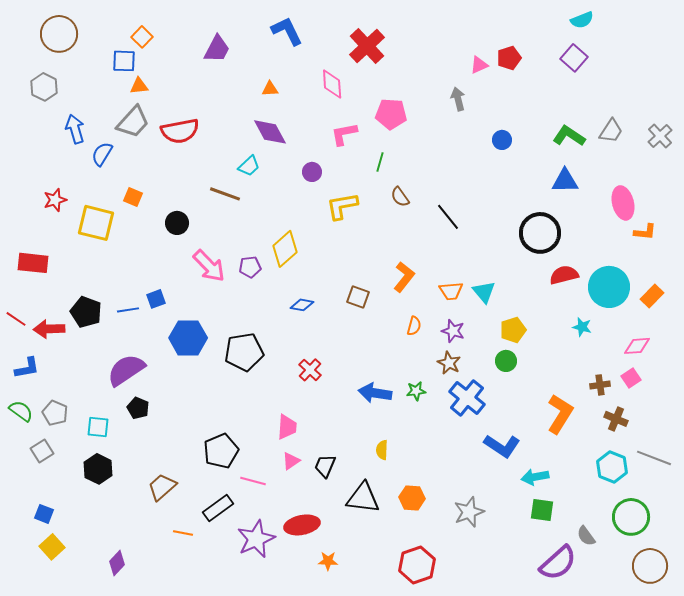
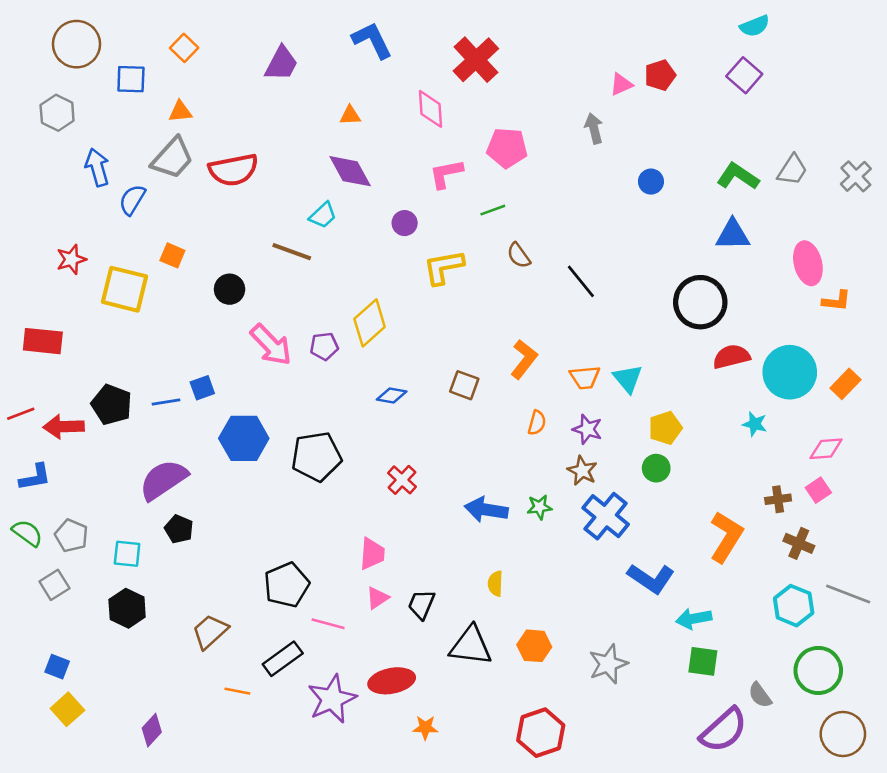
blue square: (124, 61) -> (131, 79), moved
green line: (380, 162) -> (493, 210), turned 54
red line: (16, 319) -> (21, 414), turned -55

